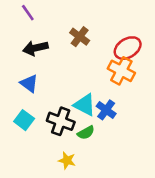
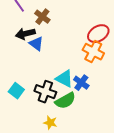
brown cross: (80, 37) -> (42, 17), moved
blue triangle: (29, 83) -> (36, 44), moved
green semicircle: (86, 133) -> (65, 101), size x1.5

